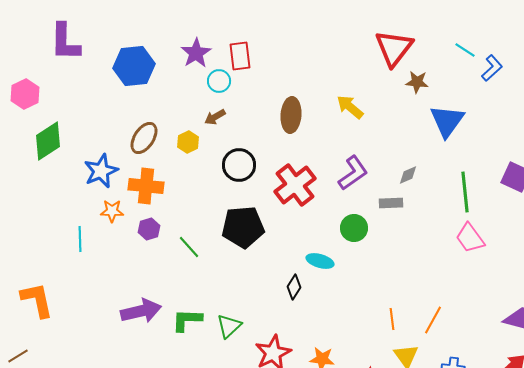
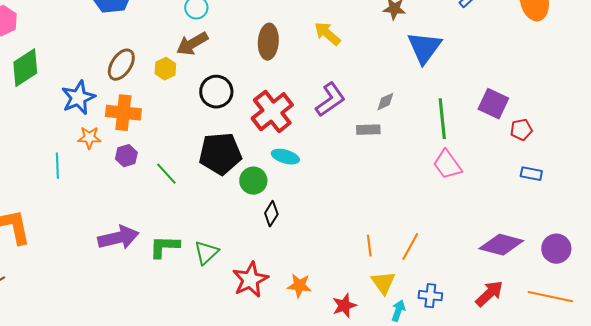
brown arrow: (215, 117) -> (192, 44), size x1.5
green circle: (354, 228) -> (253, 181), moved
cyan ellipse: (320, 261) -> (285, 157), moved

